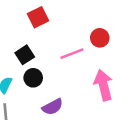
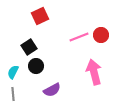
red circle: (100, 38) -> (101, 35), moved
pink line: (72, 54) -> (79, 37), moved

